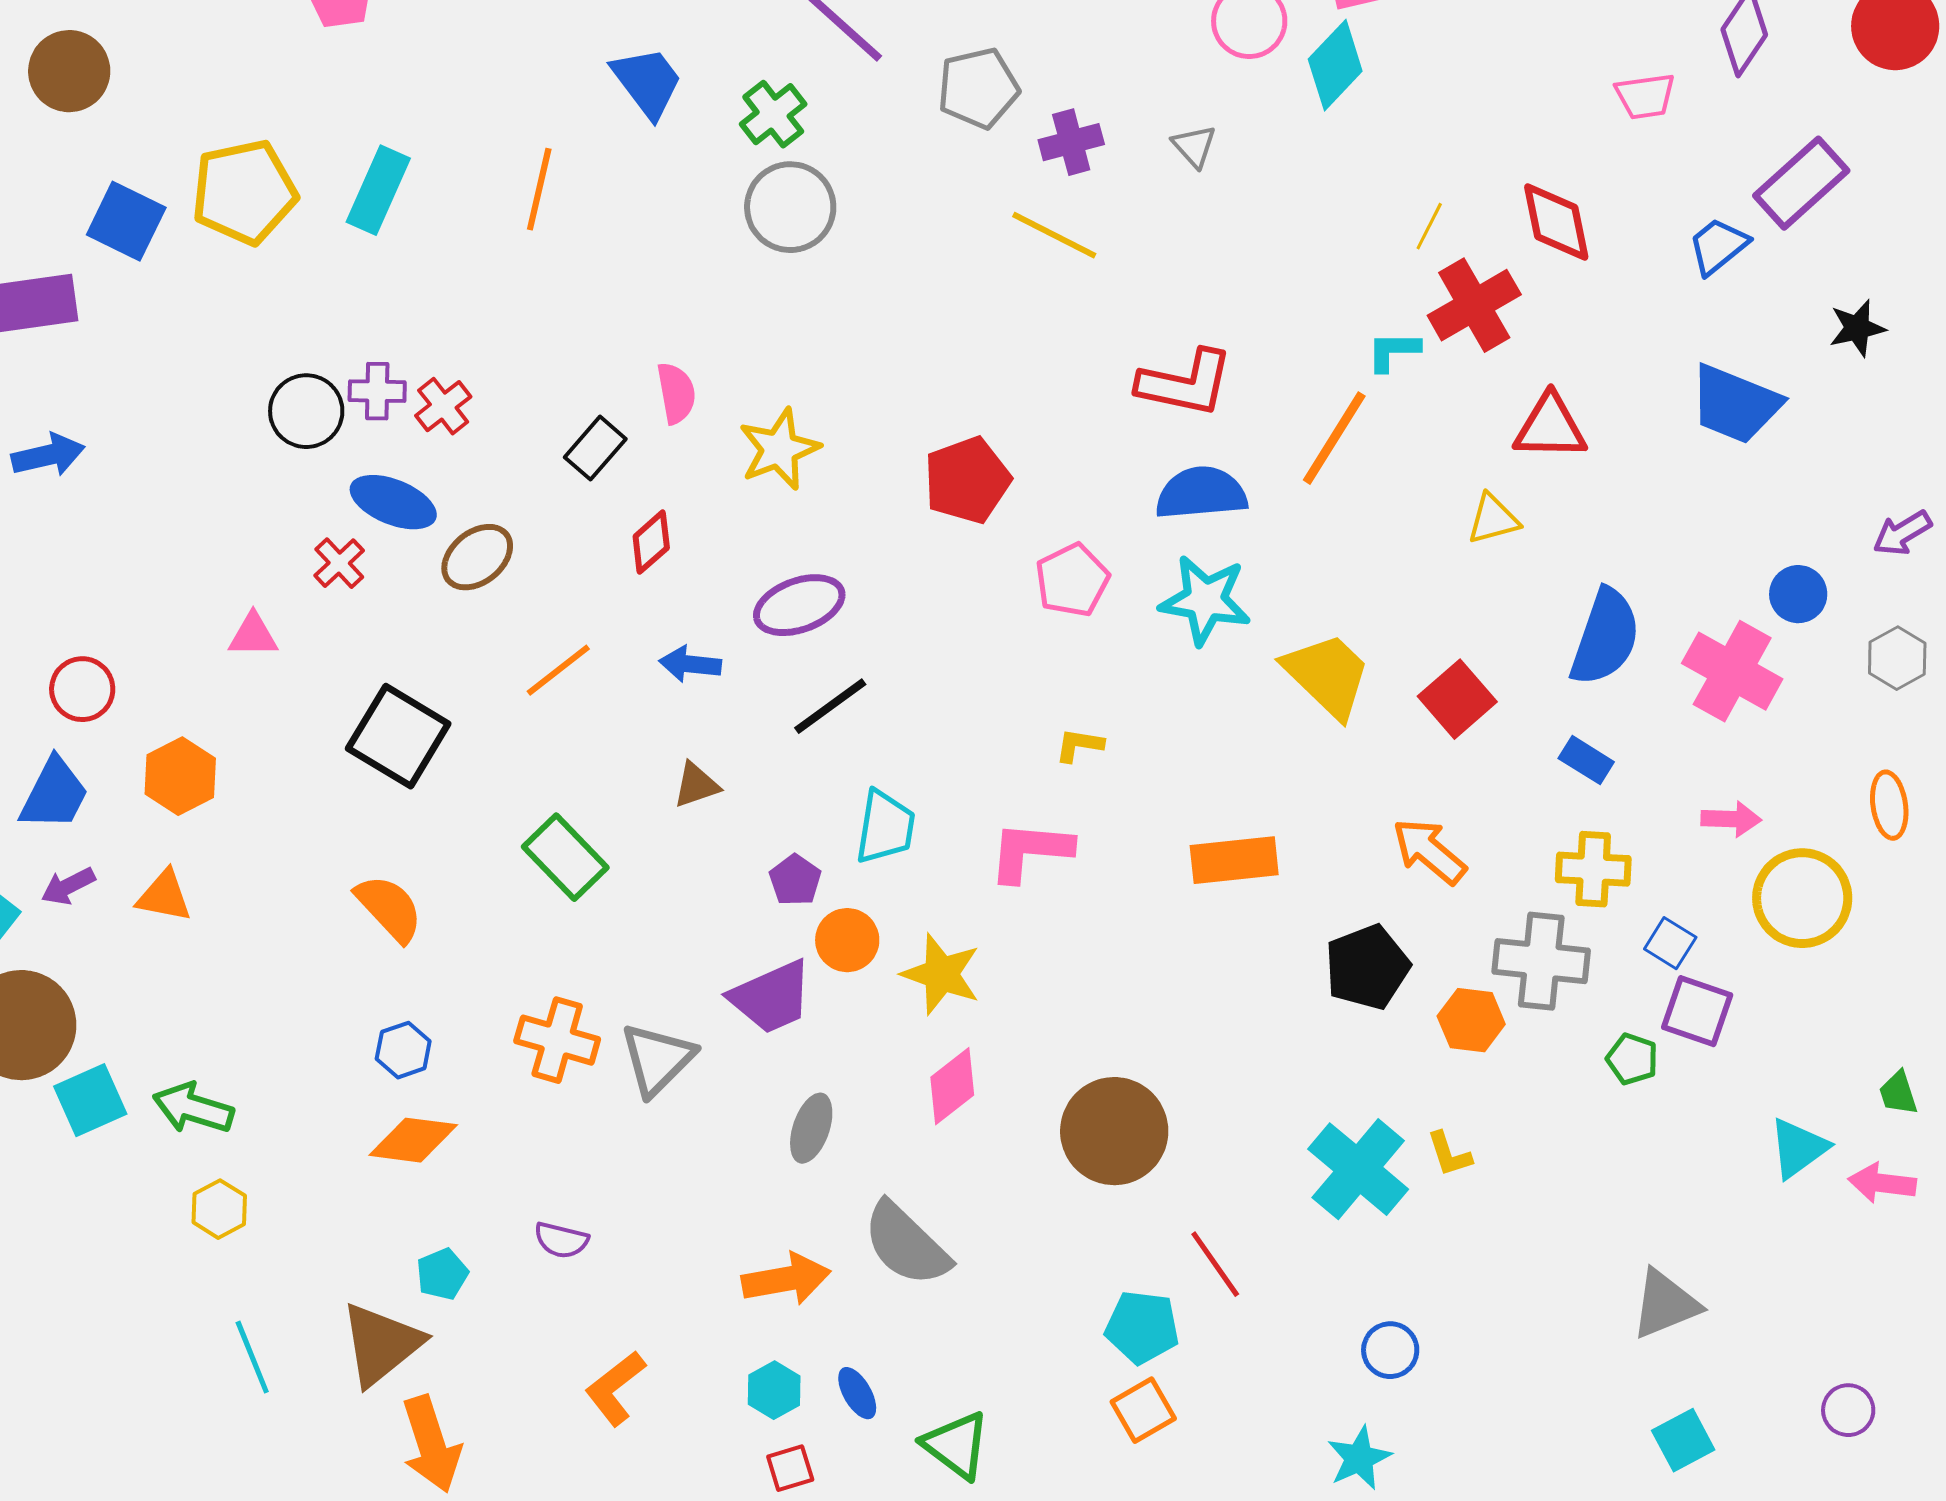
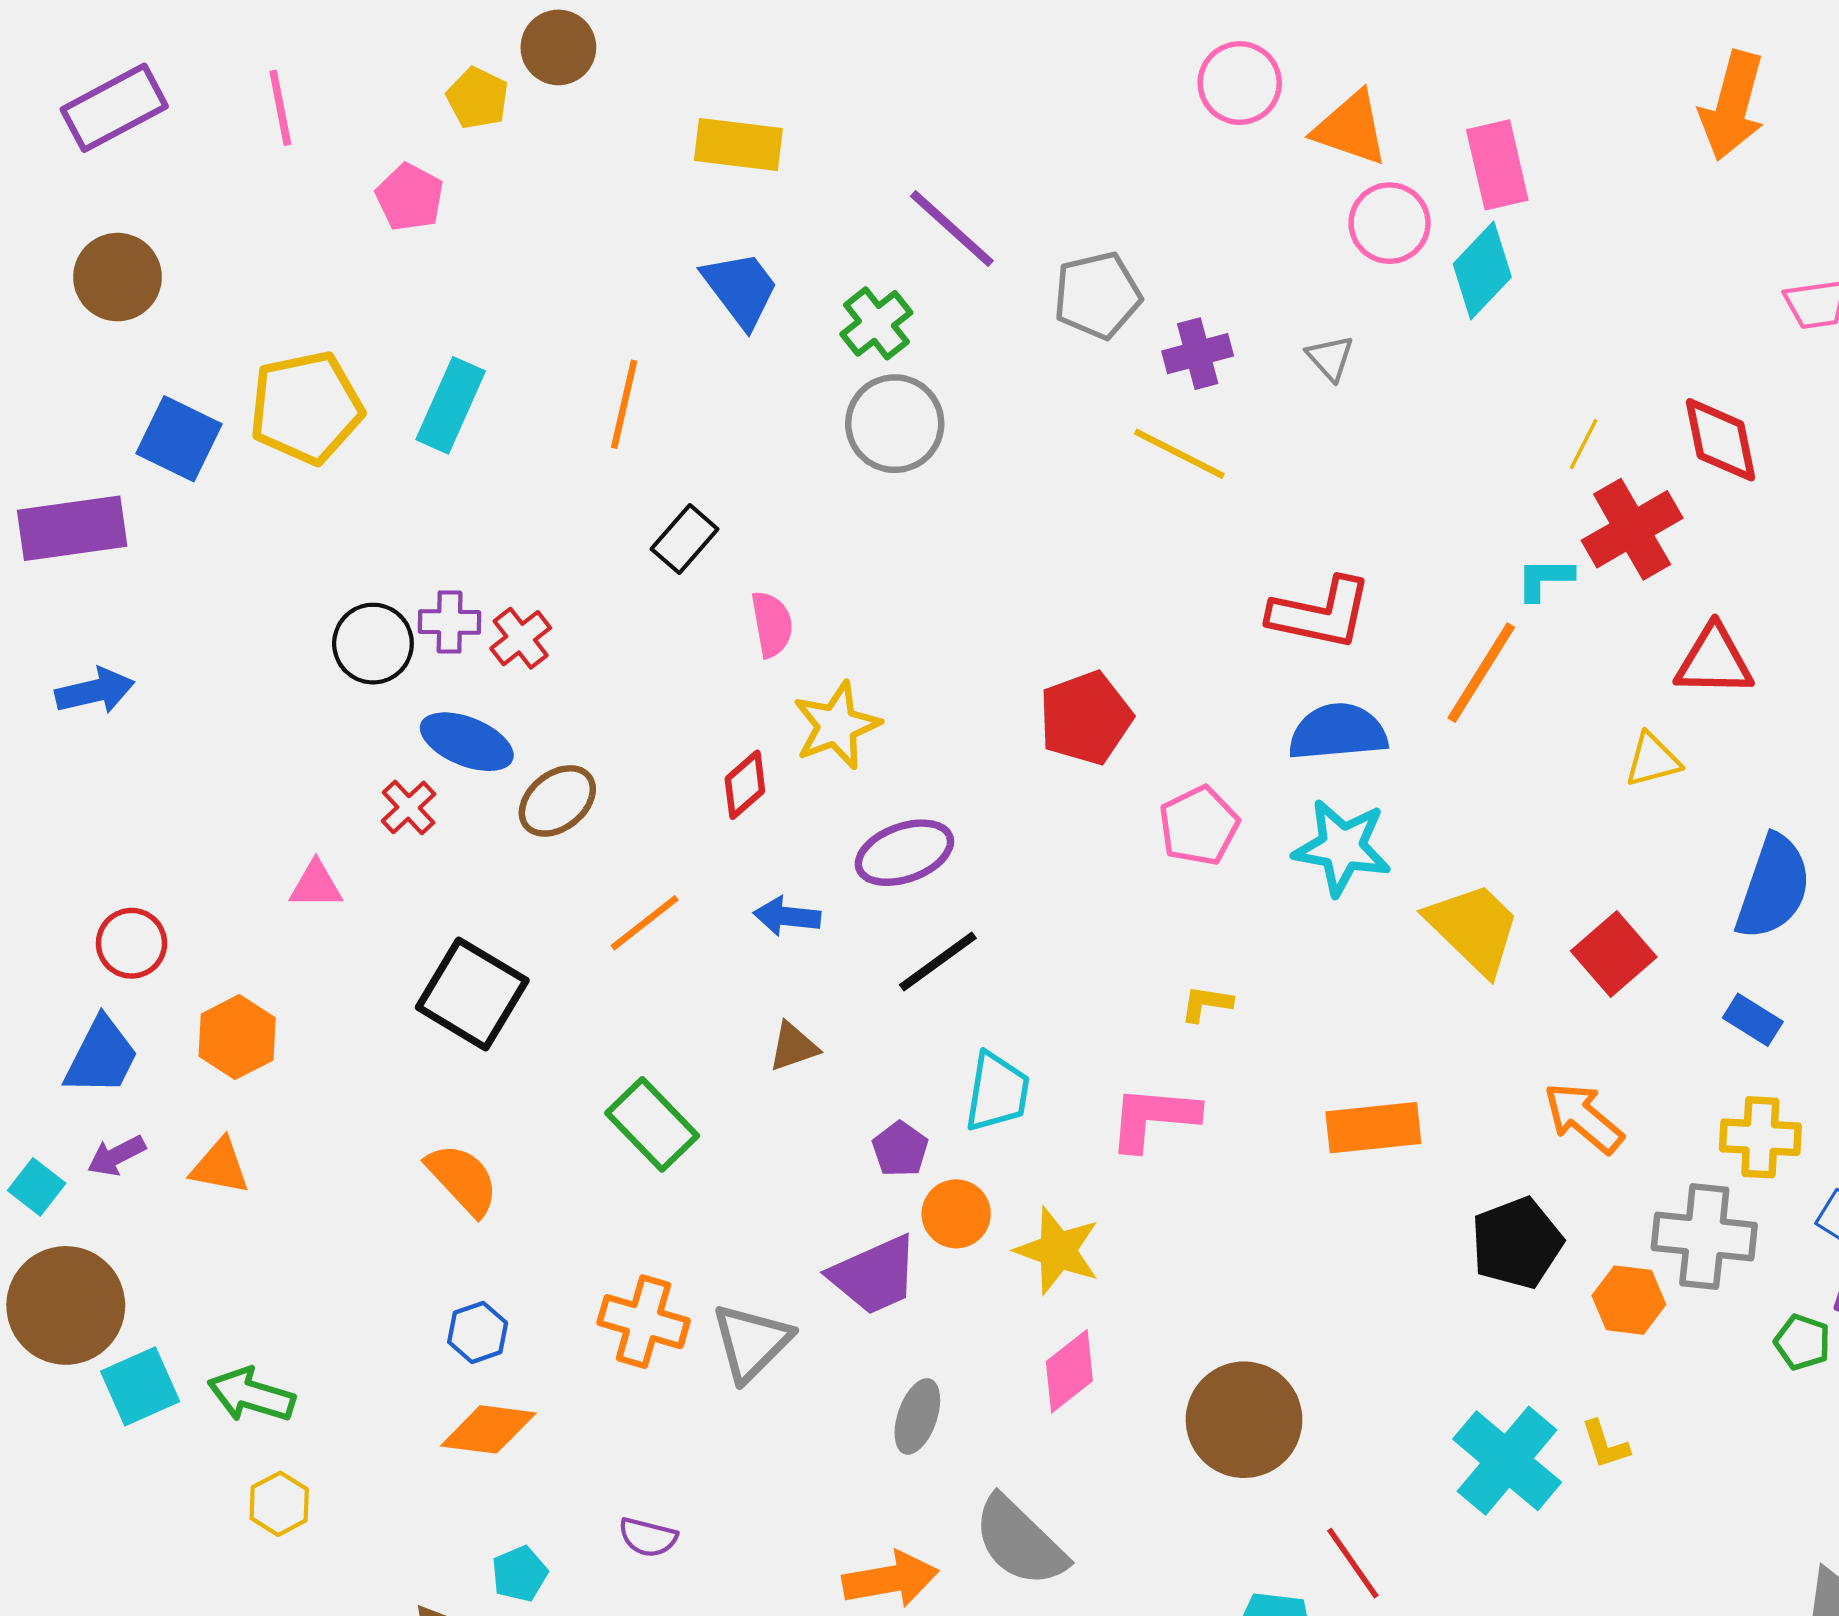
black rectangle: (595, 448) -> (685, 539), moved
yellow star: (779, 449) -> (837, 725), moved

